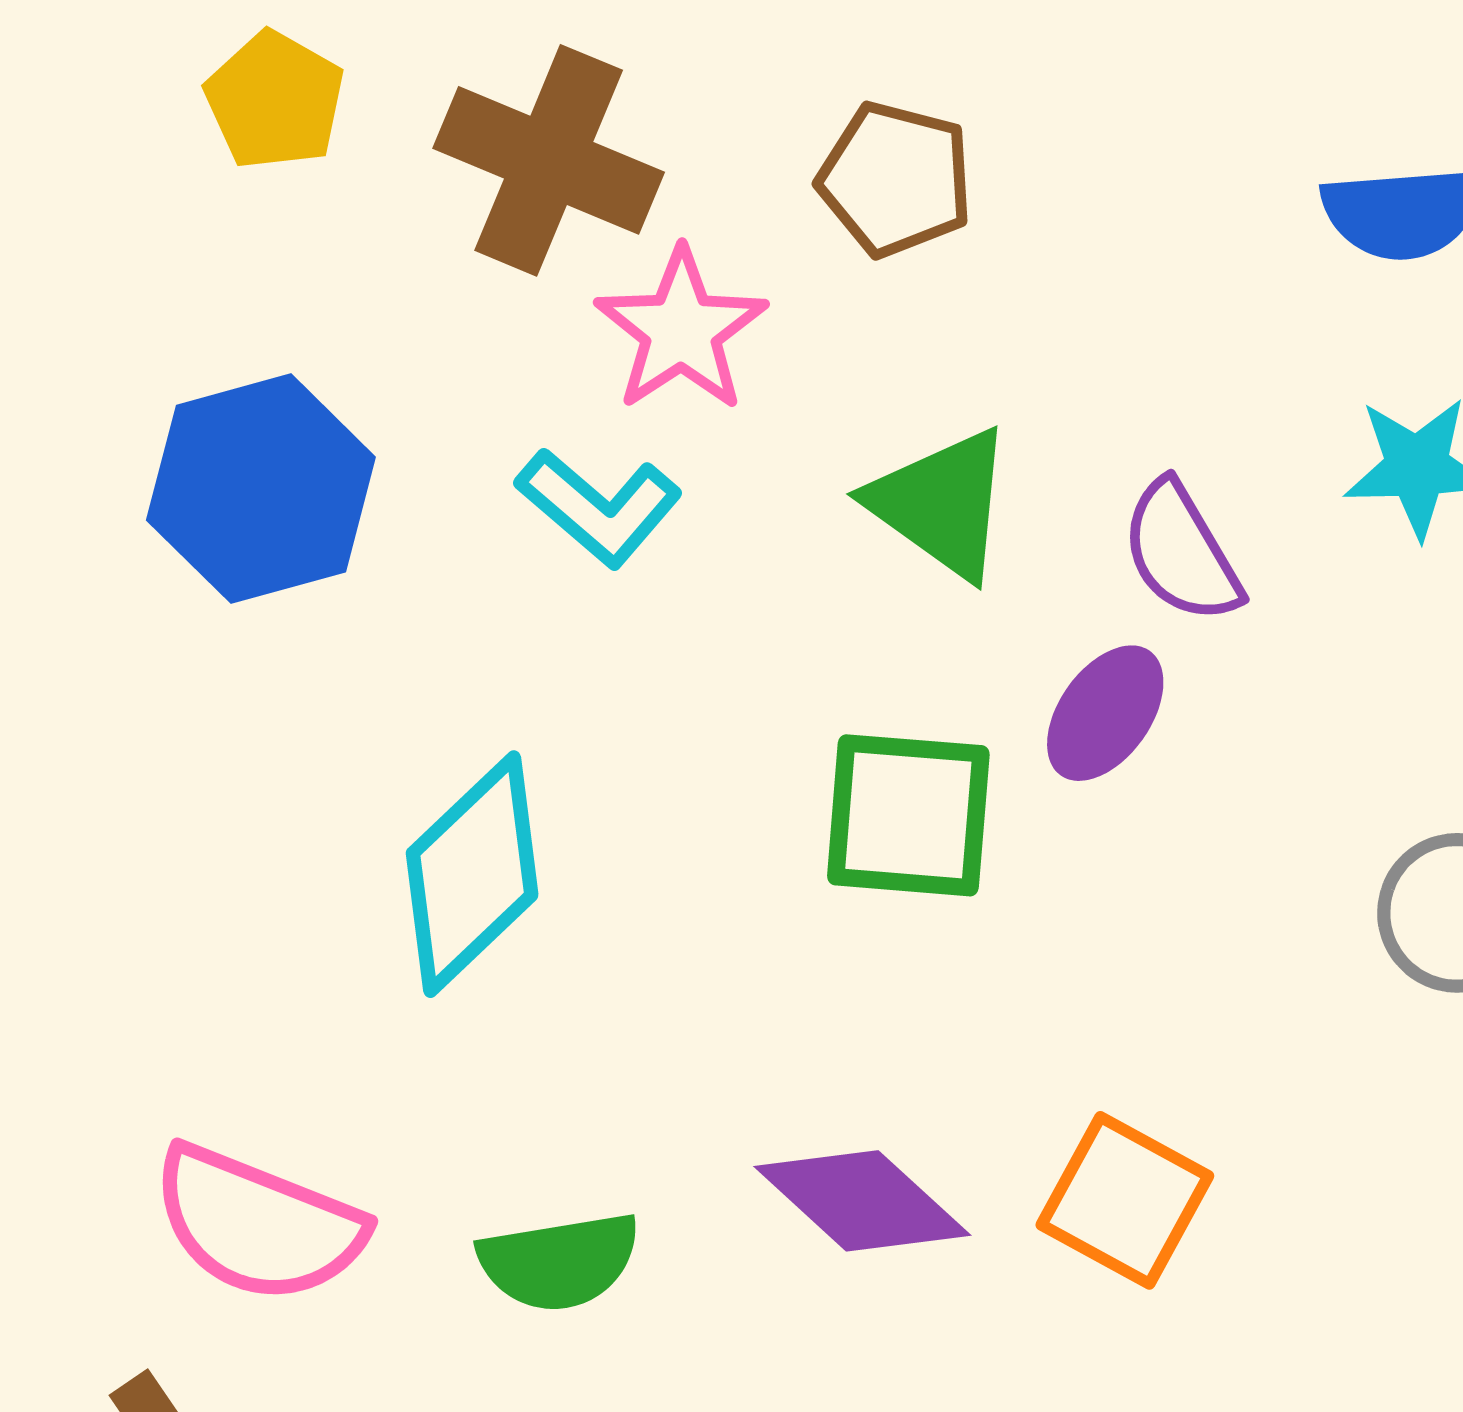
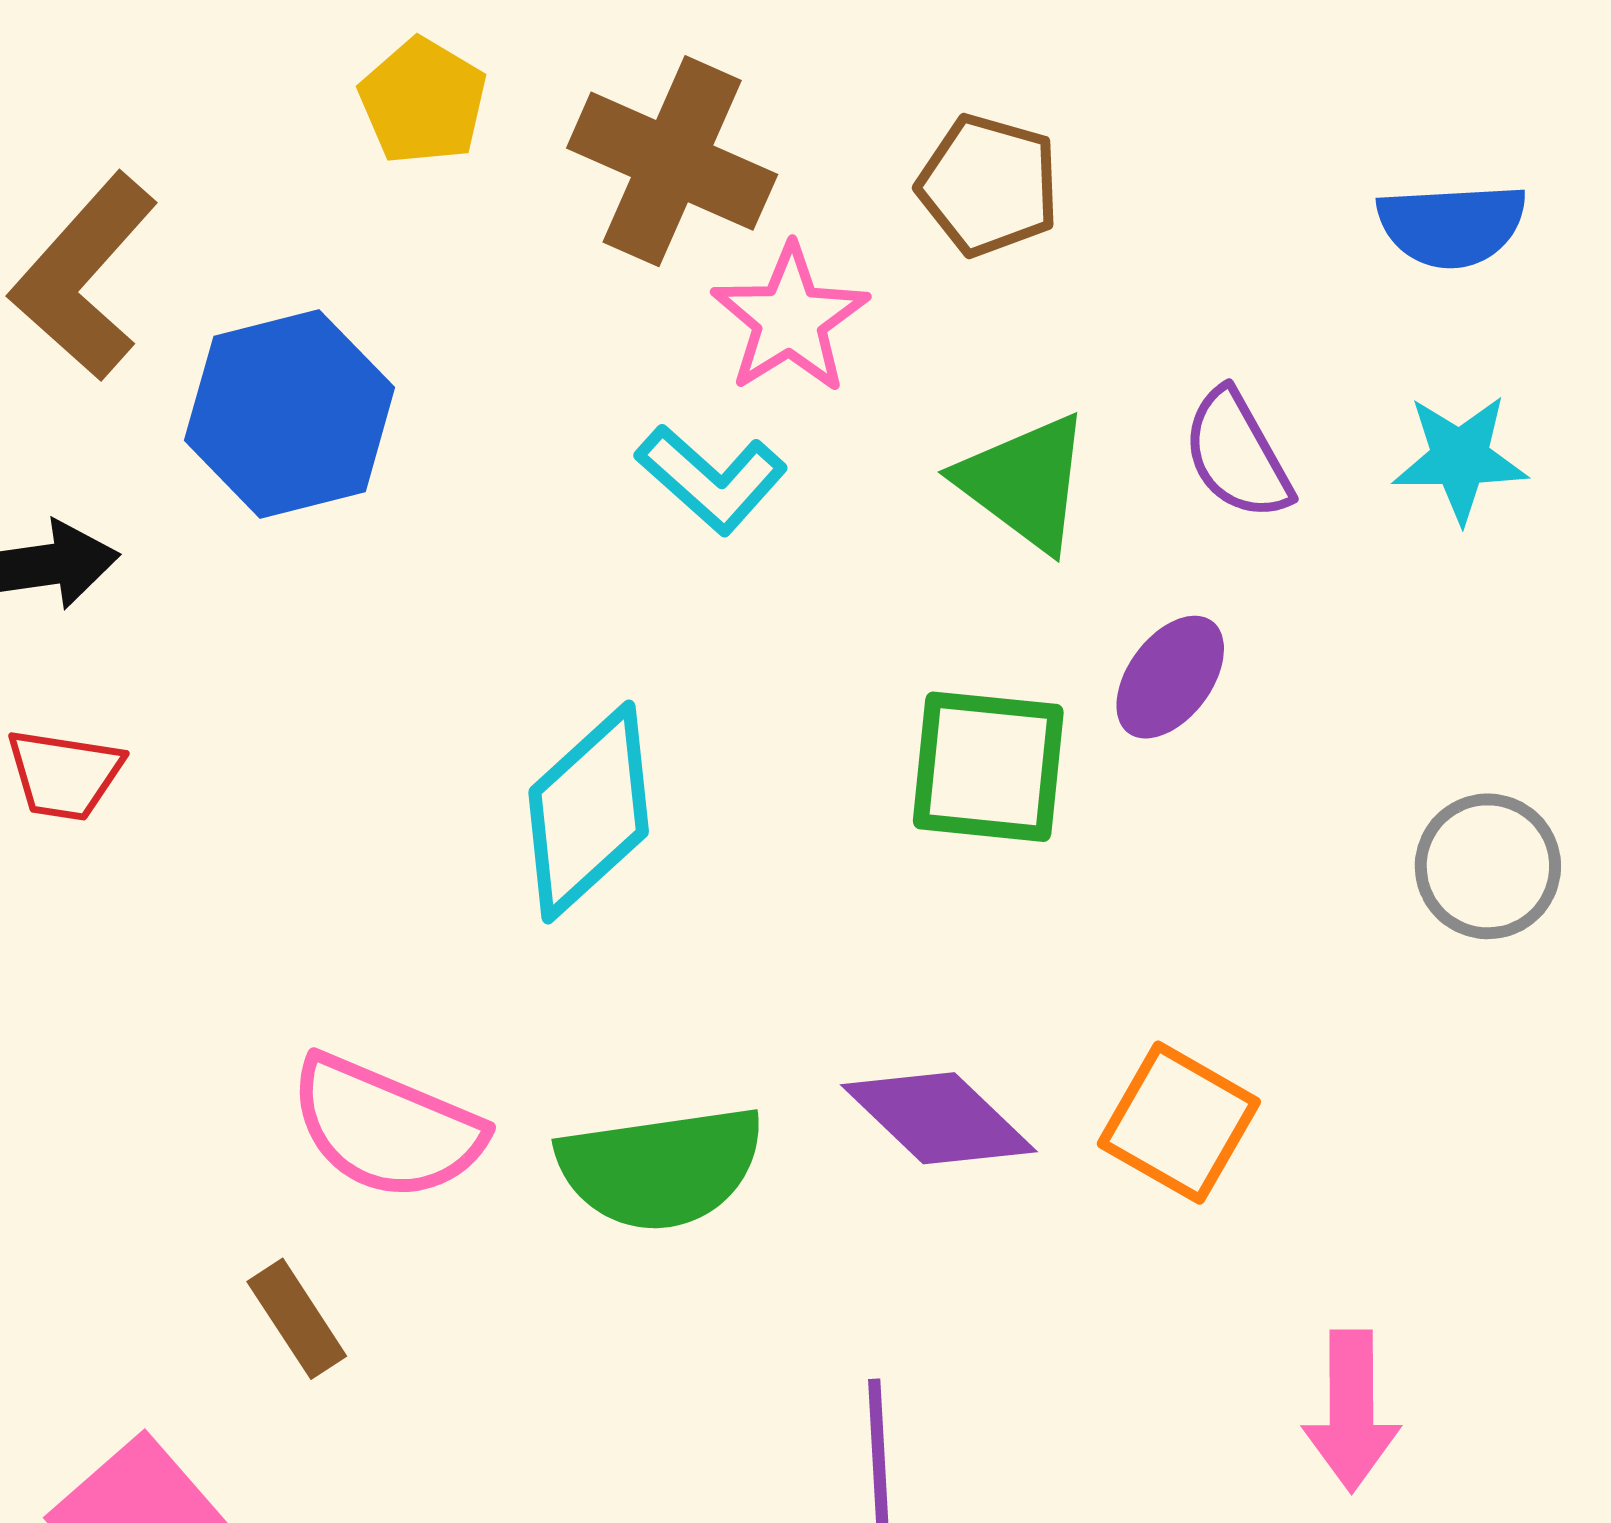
blue hexagon: (261, 489) -> (290, 414), moved
purple semicircle: (1181, 552) -> (1237, 455), moved
green semicircle: (559, 1261) -> (661, 1168), size x1.4

